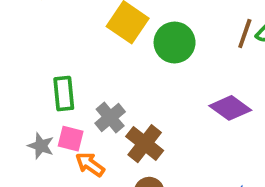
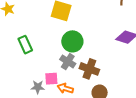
green circle: (175, 43) -> (72, 41), moved
green rectangle: (64, 94) -> (25, 45), moved

